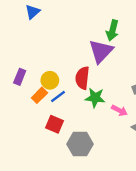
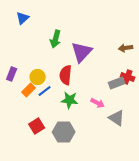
green arrow: (112, 30) -> (56, 39), moved
green star: (95, 98) -> (70, 100), moved
red square: (54, 124) -> (37, 126), moved, turned 35

